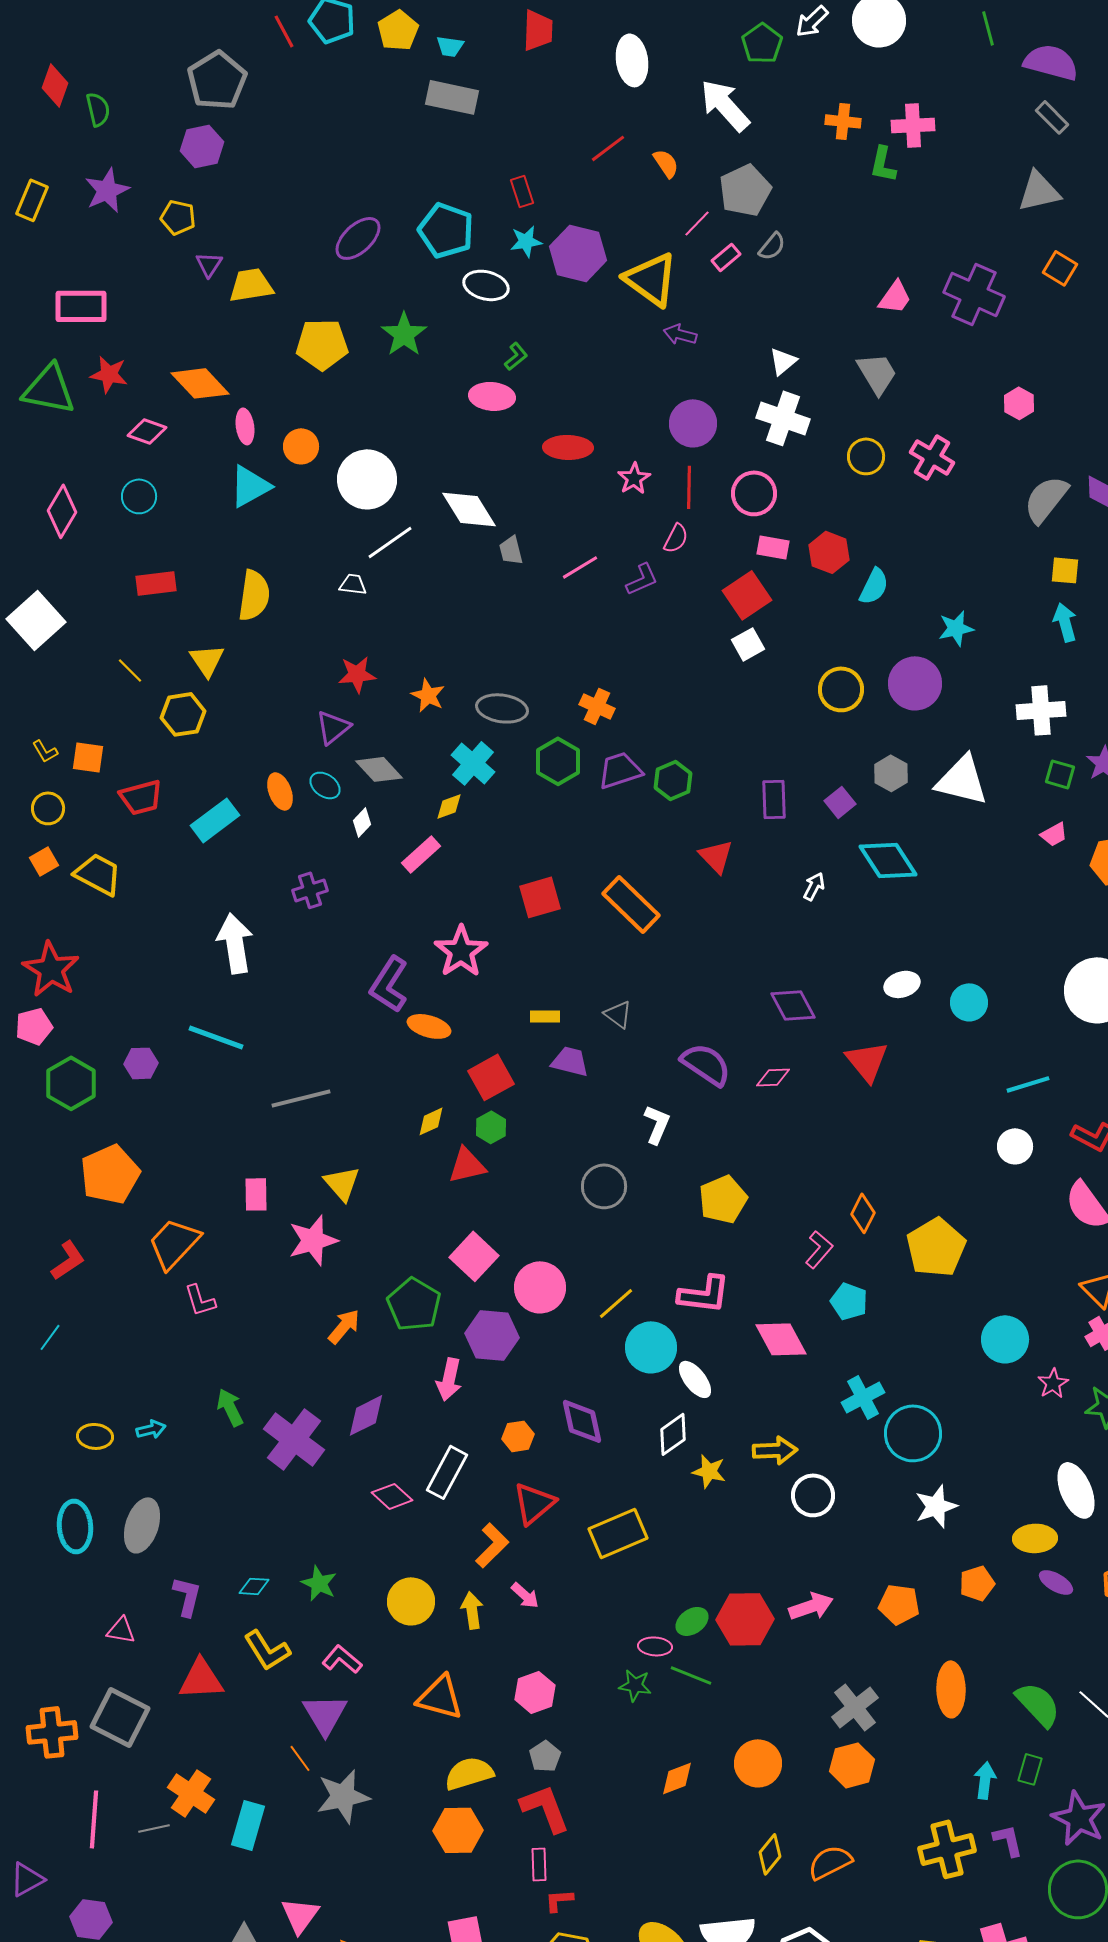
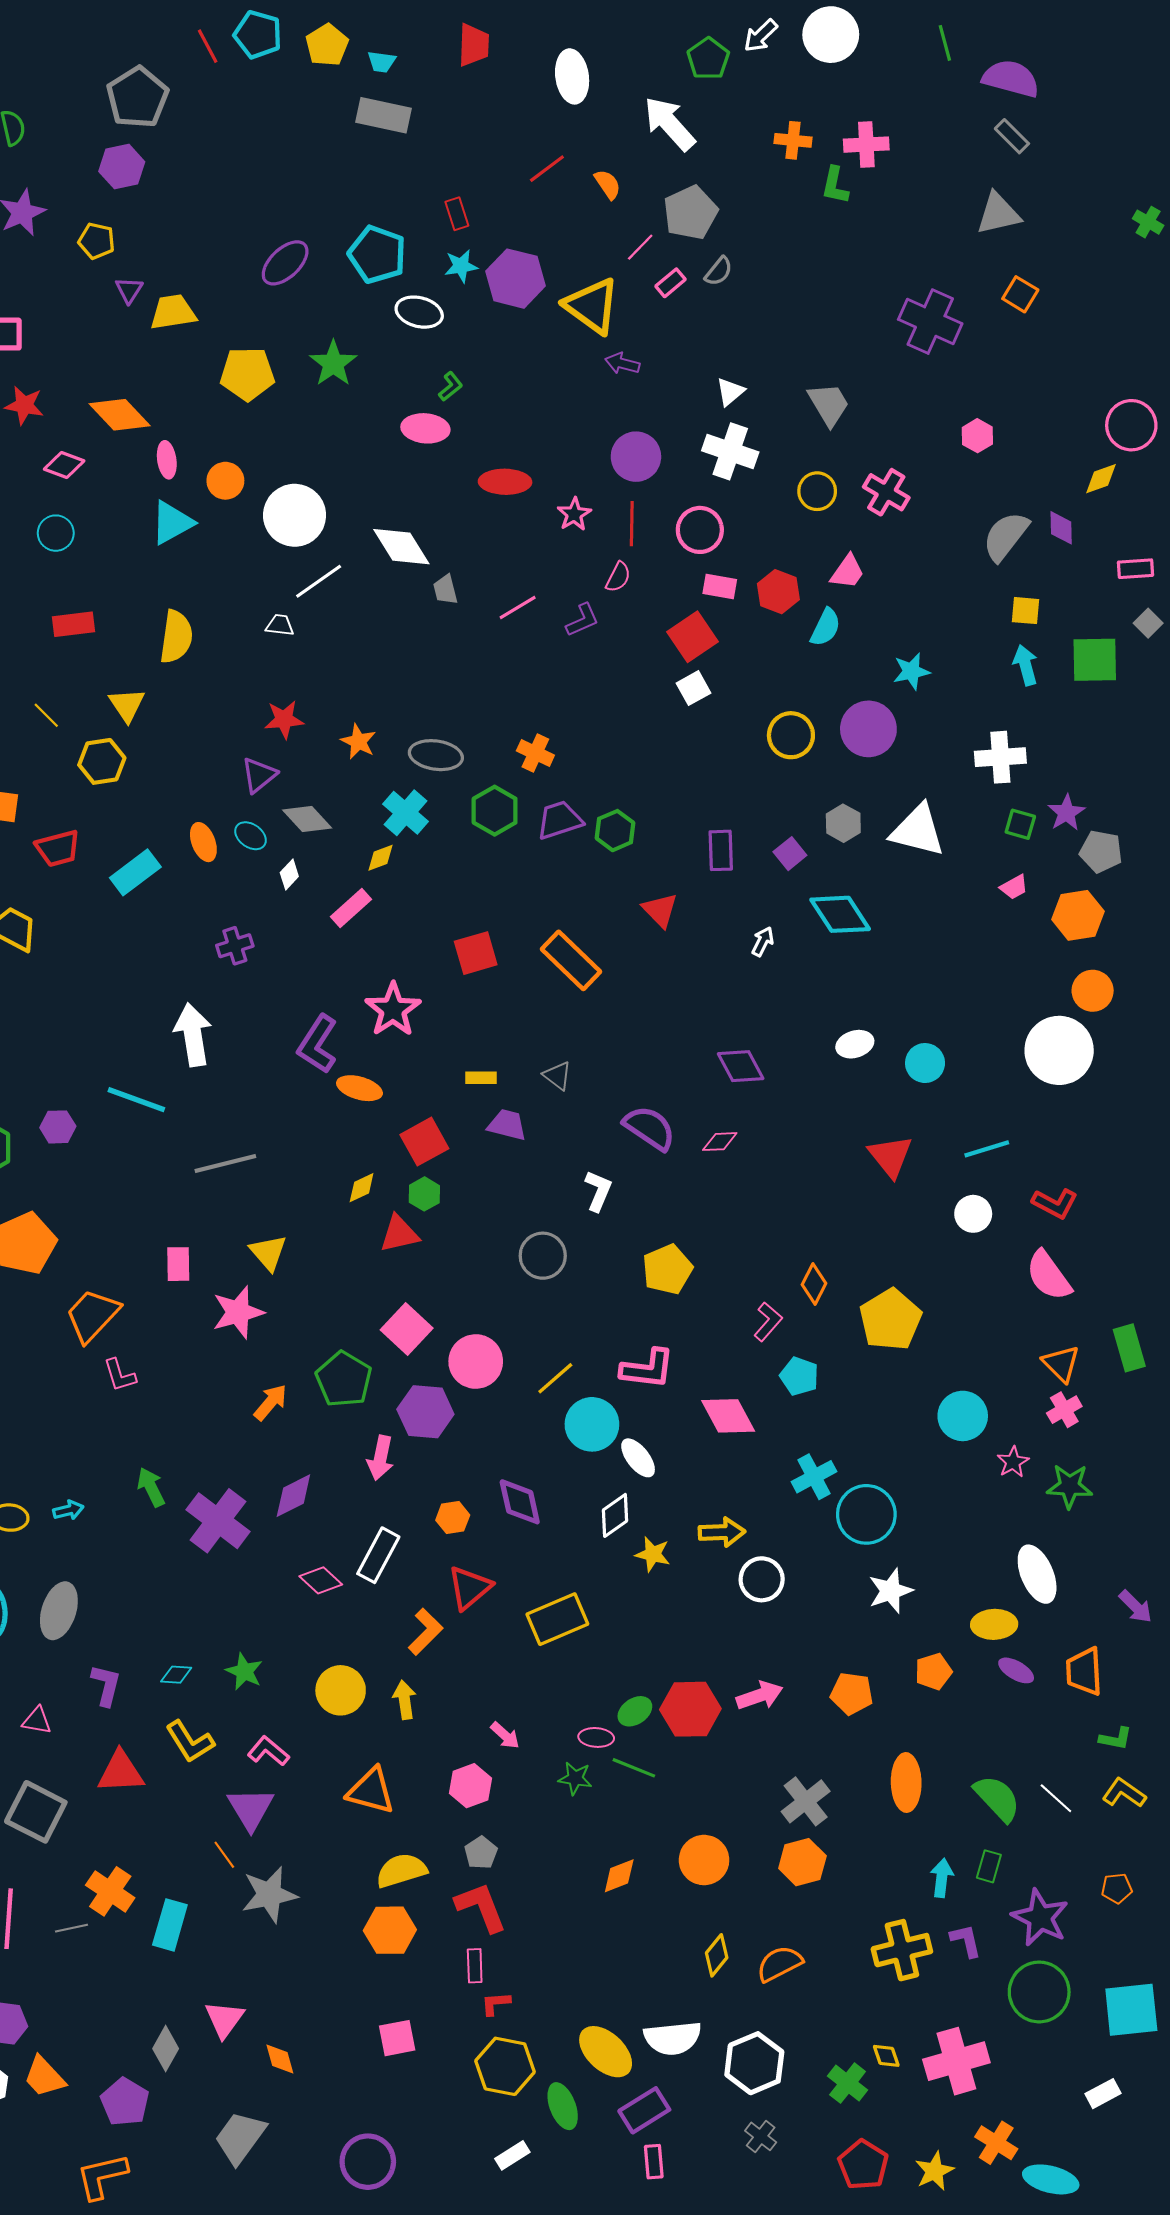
pink trapezoid: (895, 297) -> (848, 572), moved
white arrow: (235, 943) -> (193, 1035), moved
red triangle: (867, 1061) -> (890, 1156), moved
pink arrow: (525, 1595) -> (505, 1735), moved

